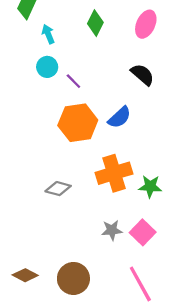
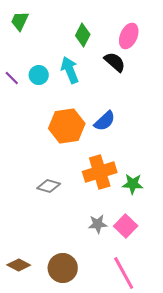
cyan arrow: (48, 34) -> (70, 70), moved, size x1.5
black semicircle: (143, 75) -> (115, 62), moved
purple line: (73, 81) -> (12, 78), moved

